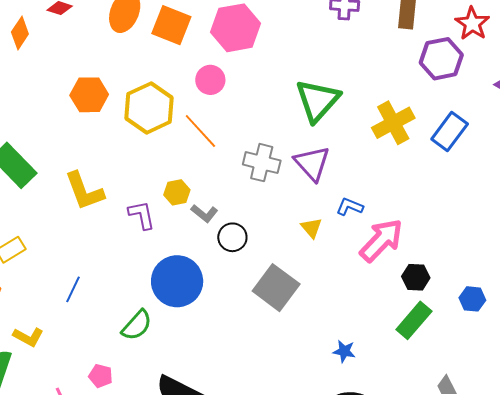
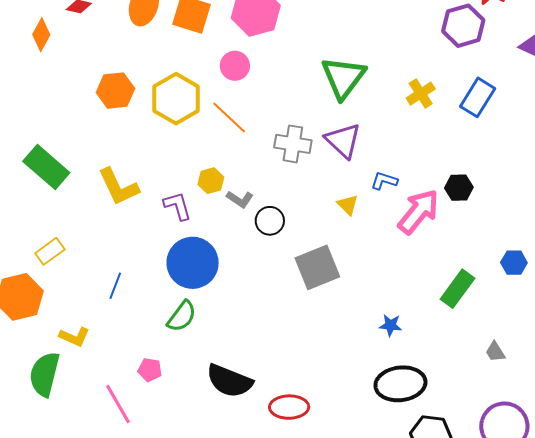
yellow cross: (393, 123) -> (421, 94), size x0.7
black hexagon: (416, 277) -> (459, 188), moved
blue circle: (177, 281) -> (193, 263), moved
gray square: (276, 288) -> (317, 267), turned 36

